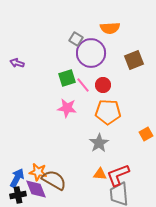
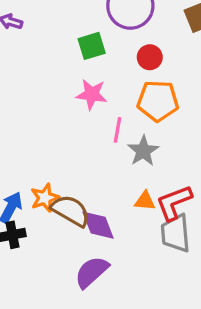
pink line: (83, 85) -> (117, 130), moved, turned 49
orange star: (38, 172) -> (45, 198), turned -30
purple diamond: (36, 189) -> (98, 225), moved

